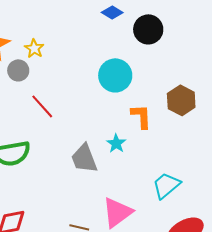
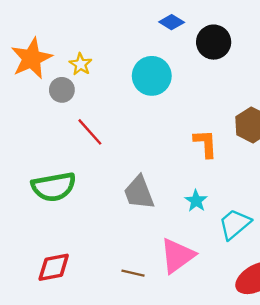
cyan circle: (115, 75) -> (152, 76), moved
cyan star: (116, 143) -> (196, 201), moved

